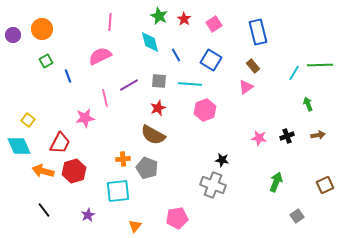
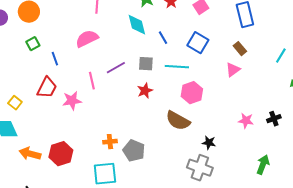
brown semicircle: (153, 135) -> (178, 121), moved
red trapezoid: (60, 143) -> (47, 88), moved

